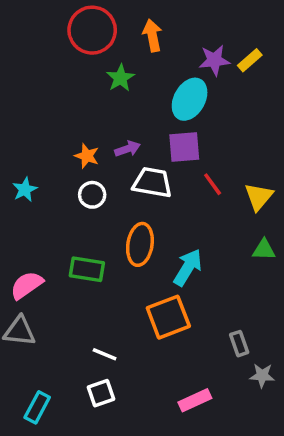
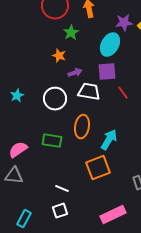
orange star: (87, 156) -> (59, 56), moved
white circle: (92, 195) -> (55, 99), size x1.5
pink rectangle: (195, 400) -> (113, 215), size x1.4

